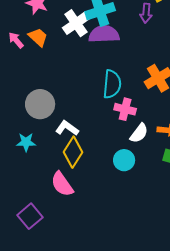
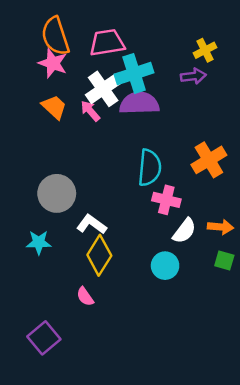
purple arrow: (146, 13) -> (193, 76), turned -102
pink arrow: (16, 40) -> (90, 111), moved
pink semicircle: (62, 184) -> (85, 297), size x0.6

